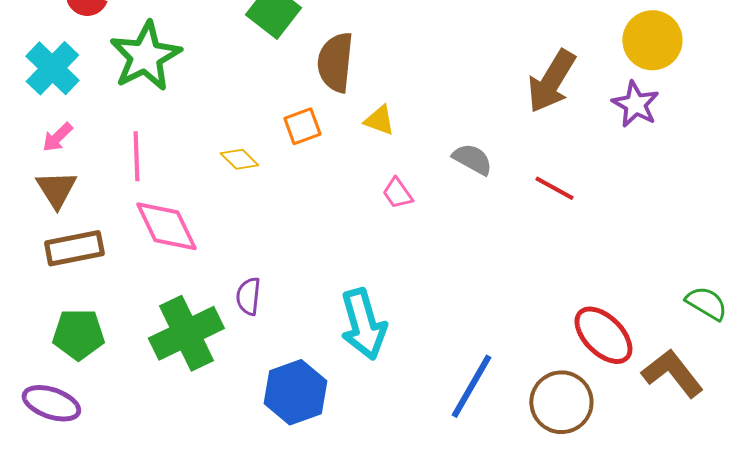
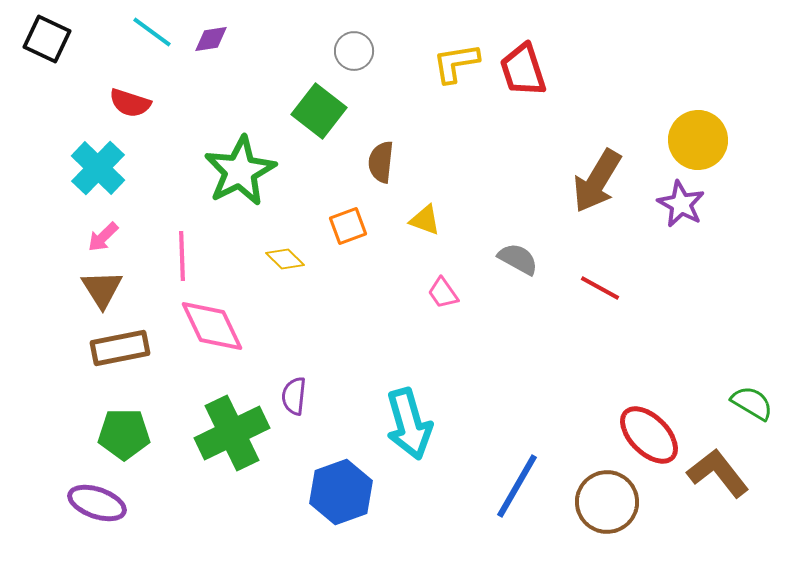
green star: (145, 56) -> (240, 171), moved
brown semicircle: (335, 62) -> (381, 162), size x0.7

